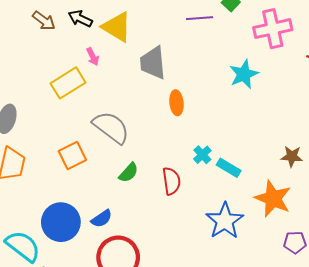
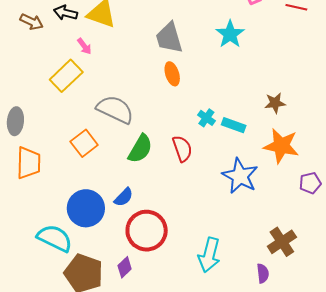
gray trapezoid: (153, 63) -> (169, 38), moved
brown star: (292, 156) -> (275, 103), moved
green semicircle: (129, 173) -> (140, 149), size x1.4

